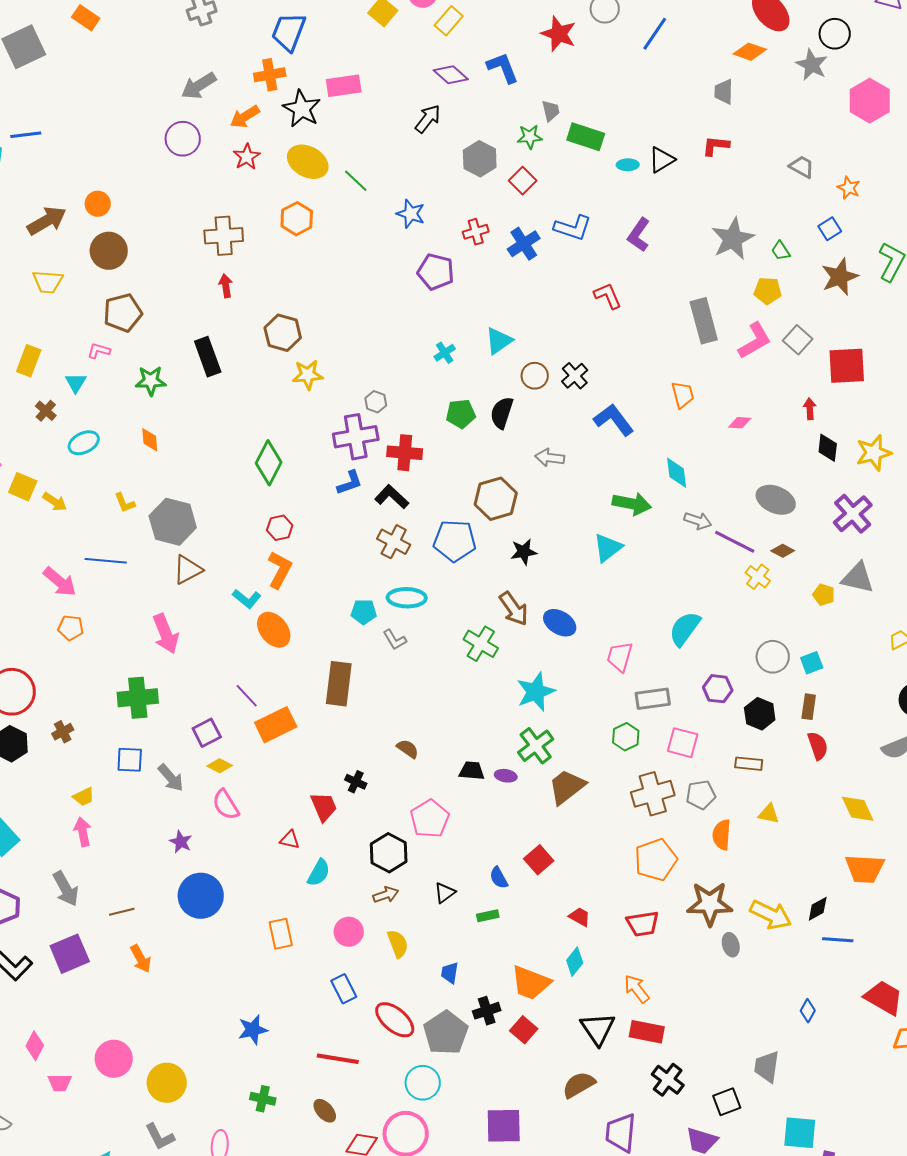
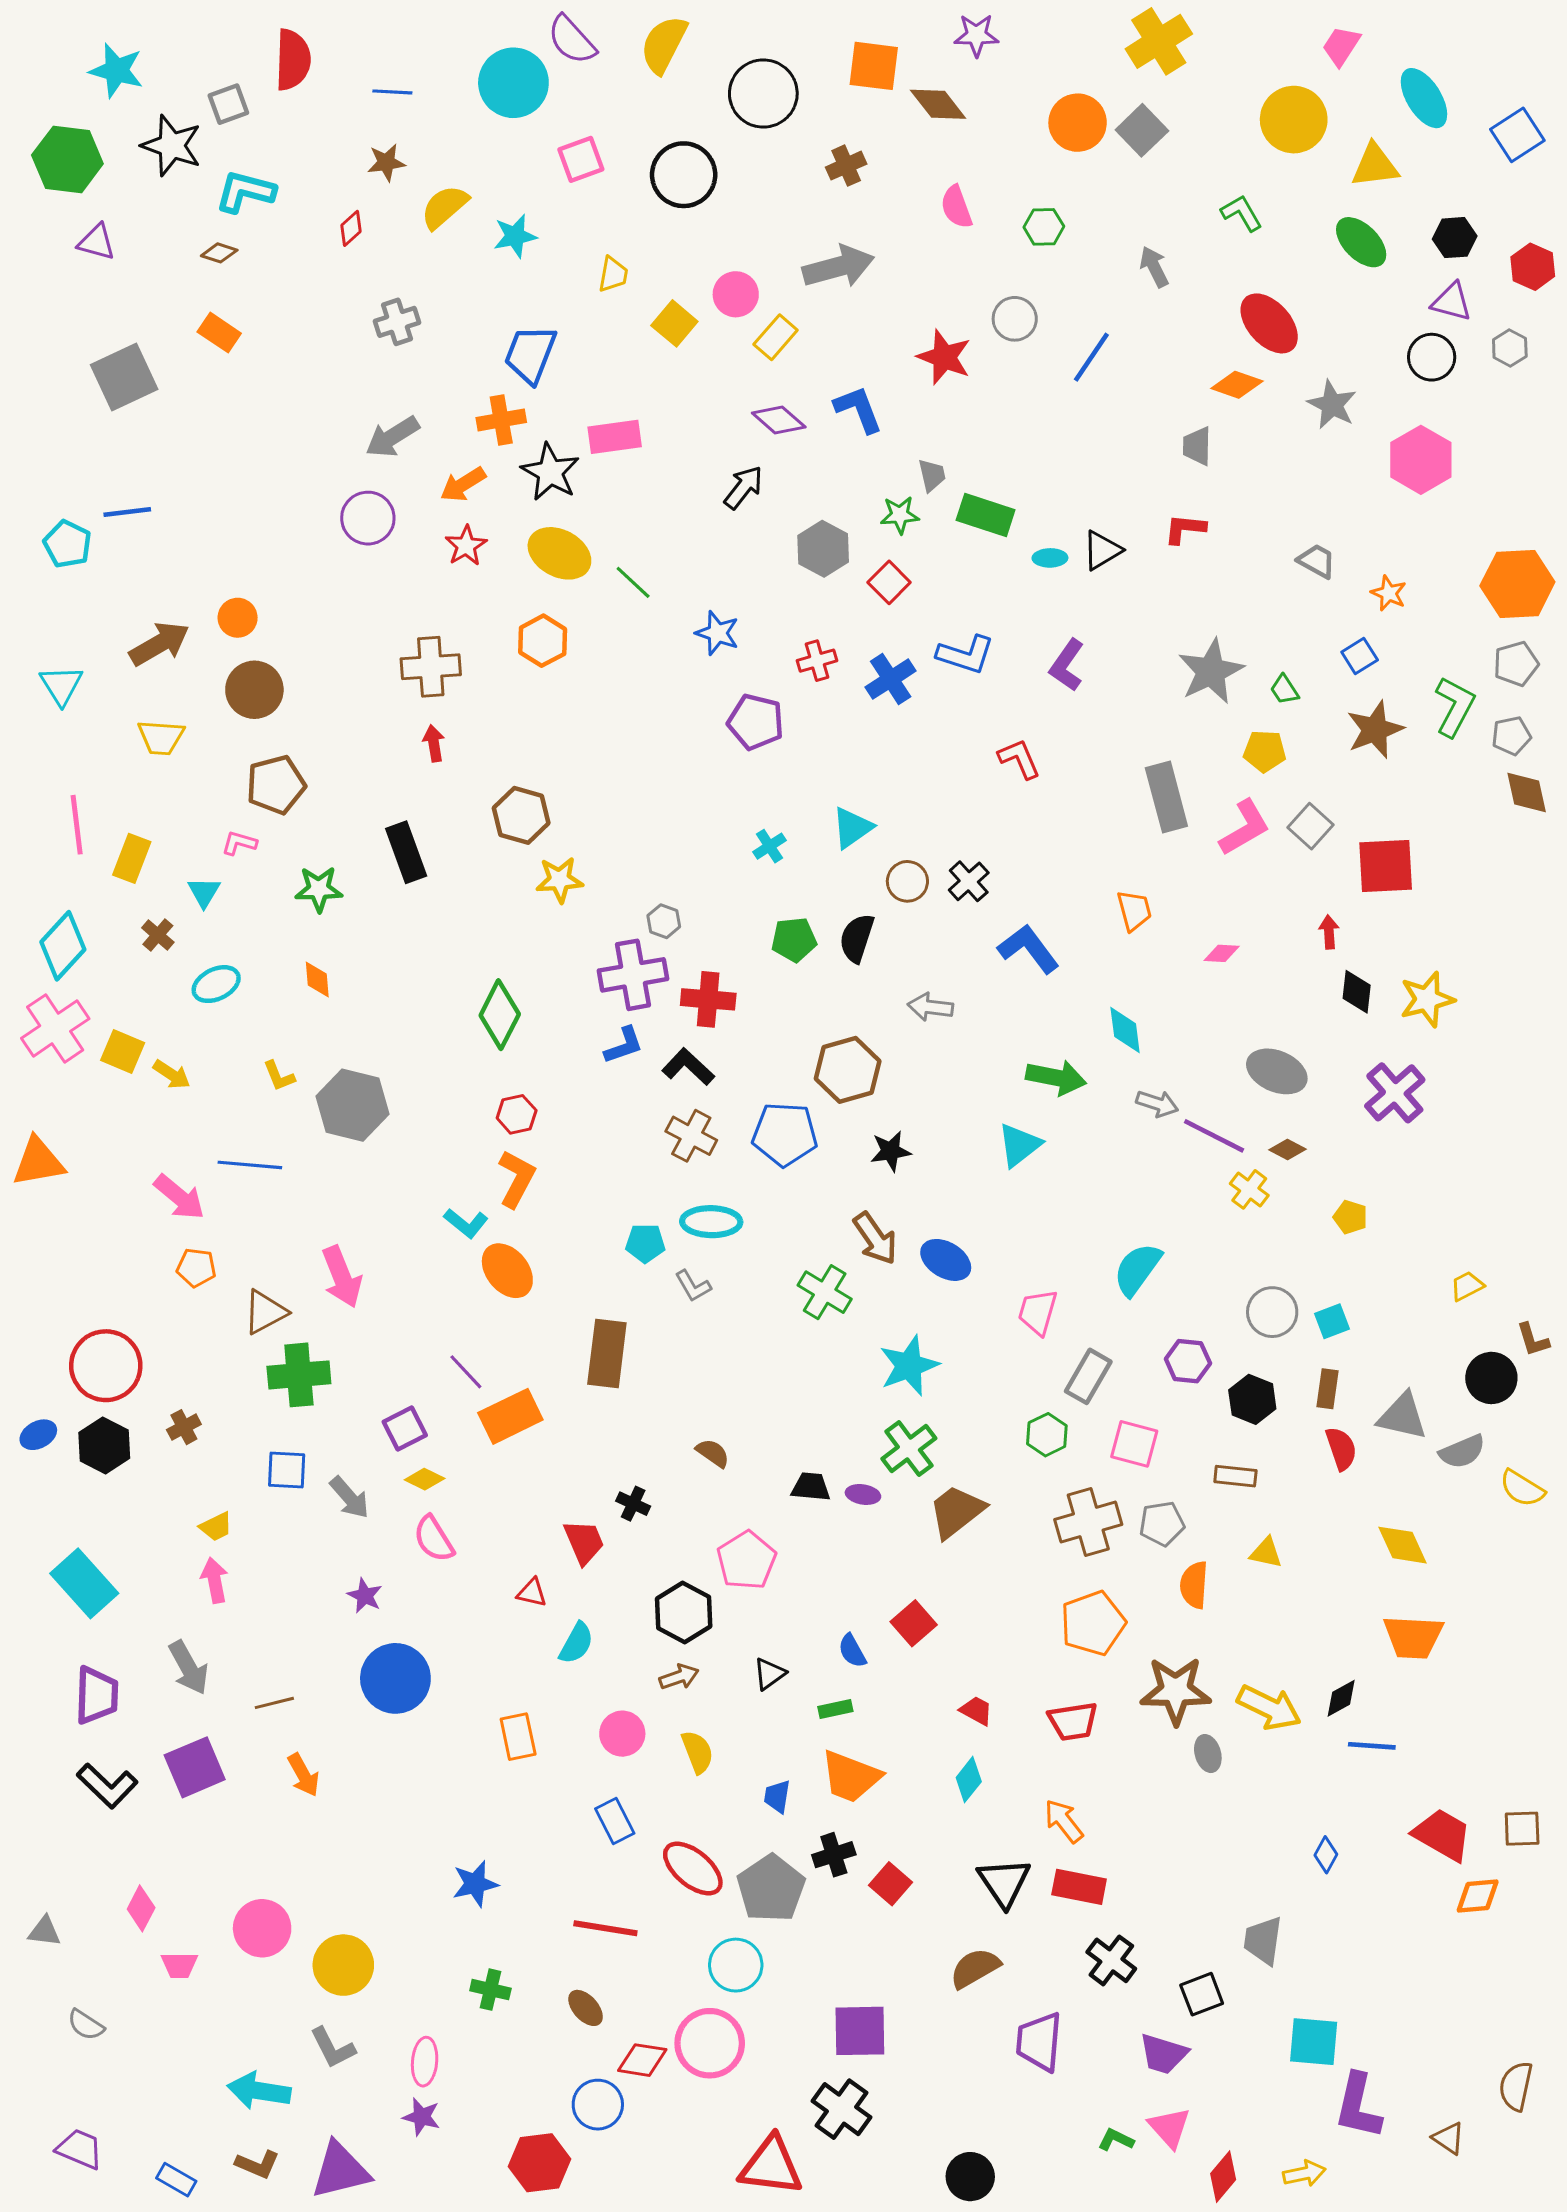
black circle: (835, 34) -> (1432, 357), moved
brown triangle: (188, 570) -> (265, 1312), moved
gray triangle: (858, 578) -> (1403, 1416), moved
gray rectangle: (653, 699) -> (1088, 1376), turned -52
orange trapezoid: (531, 983) -> (851, 1777), moved

